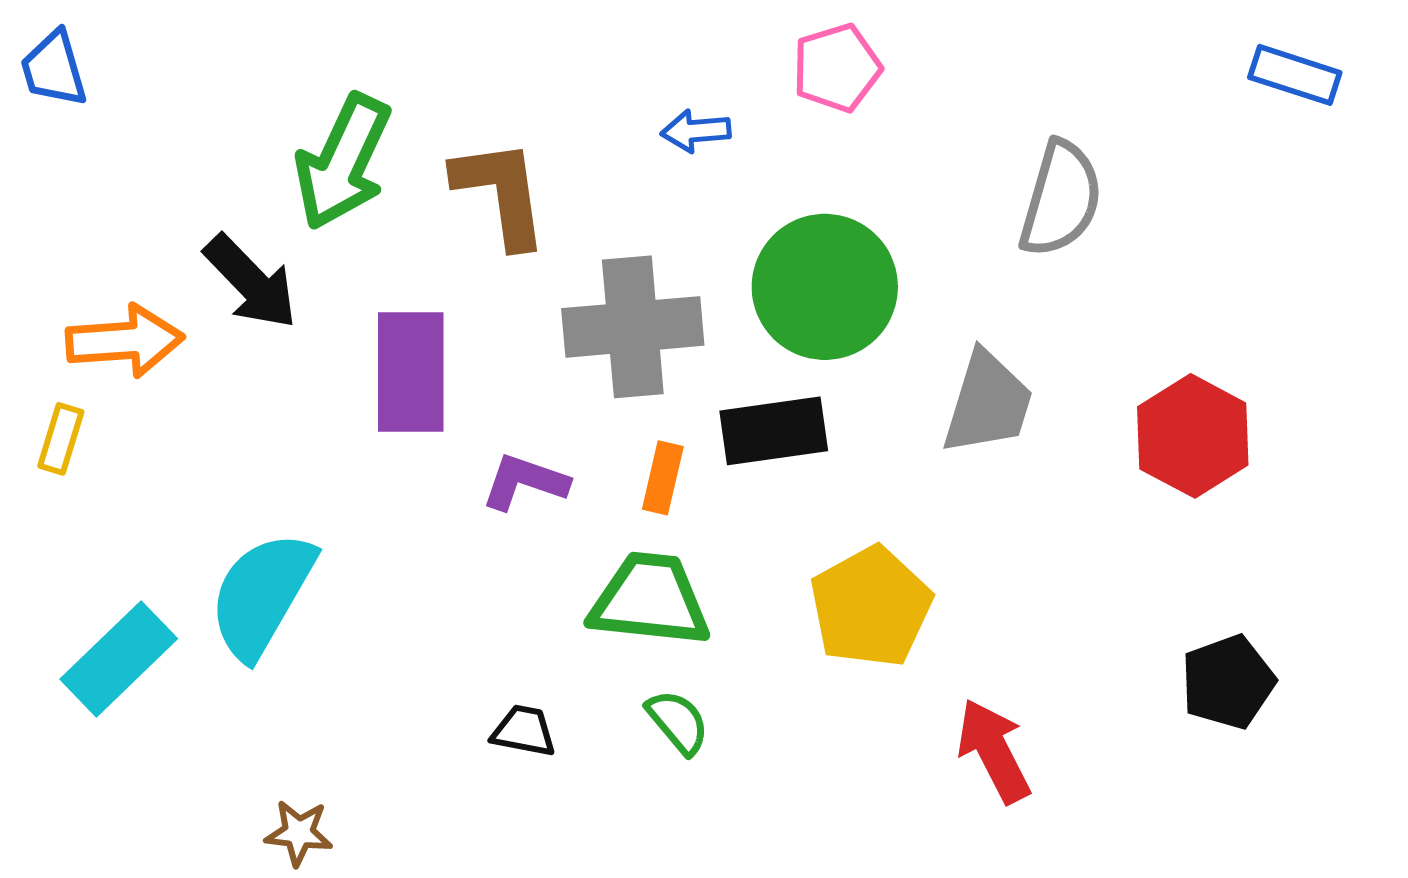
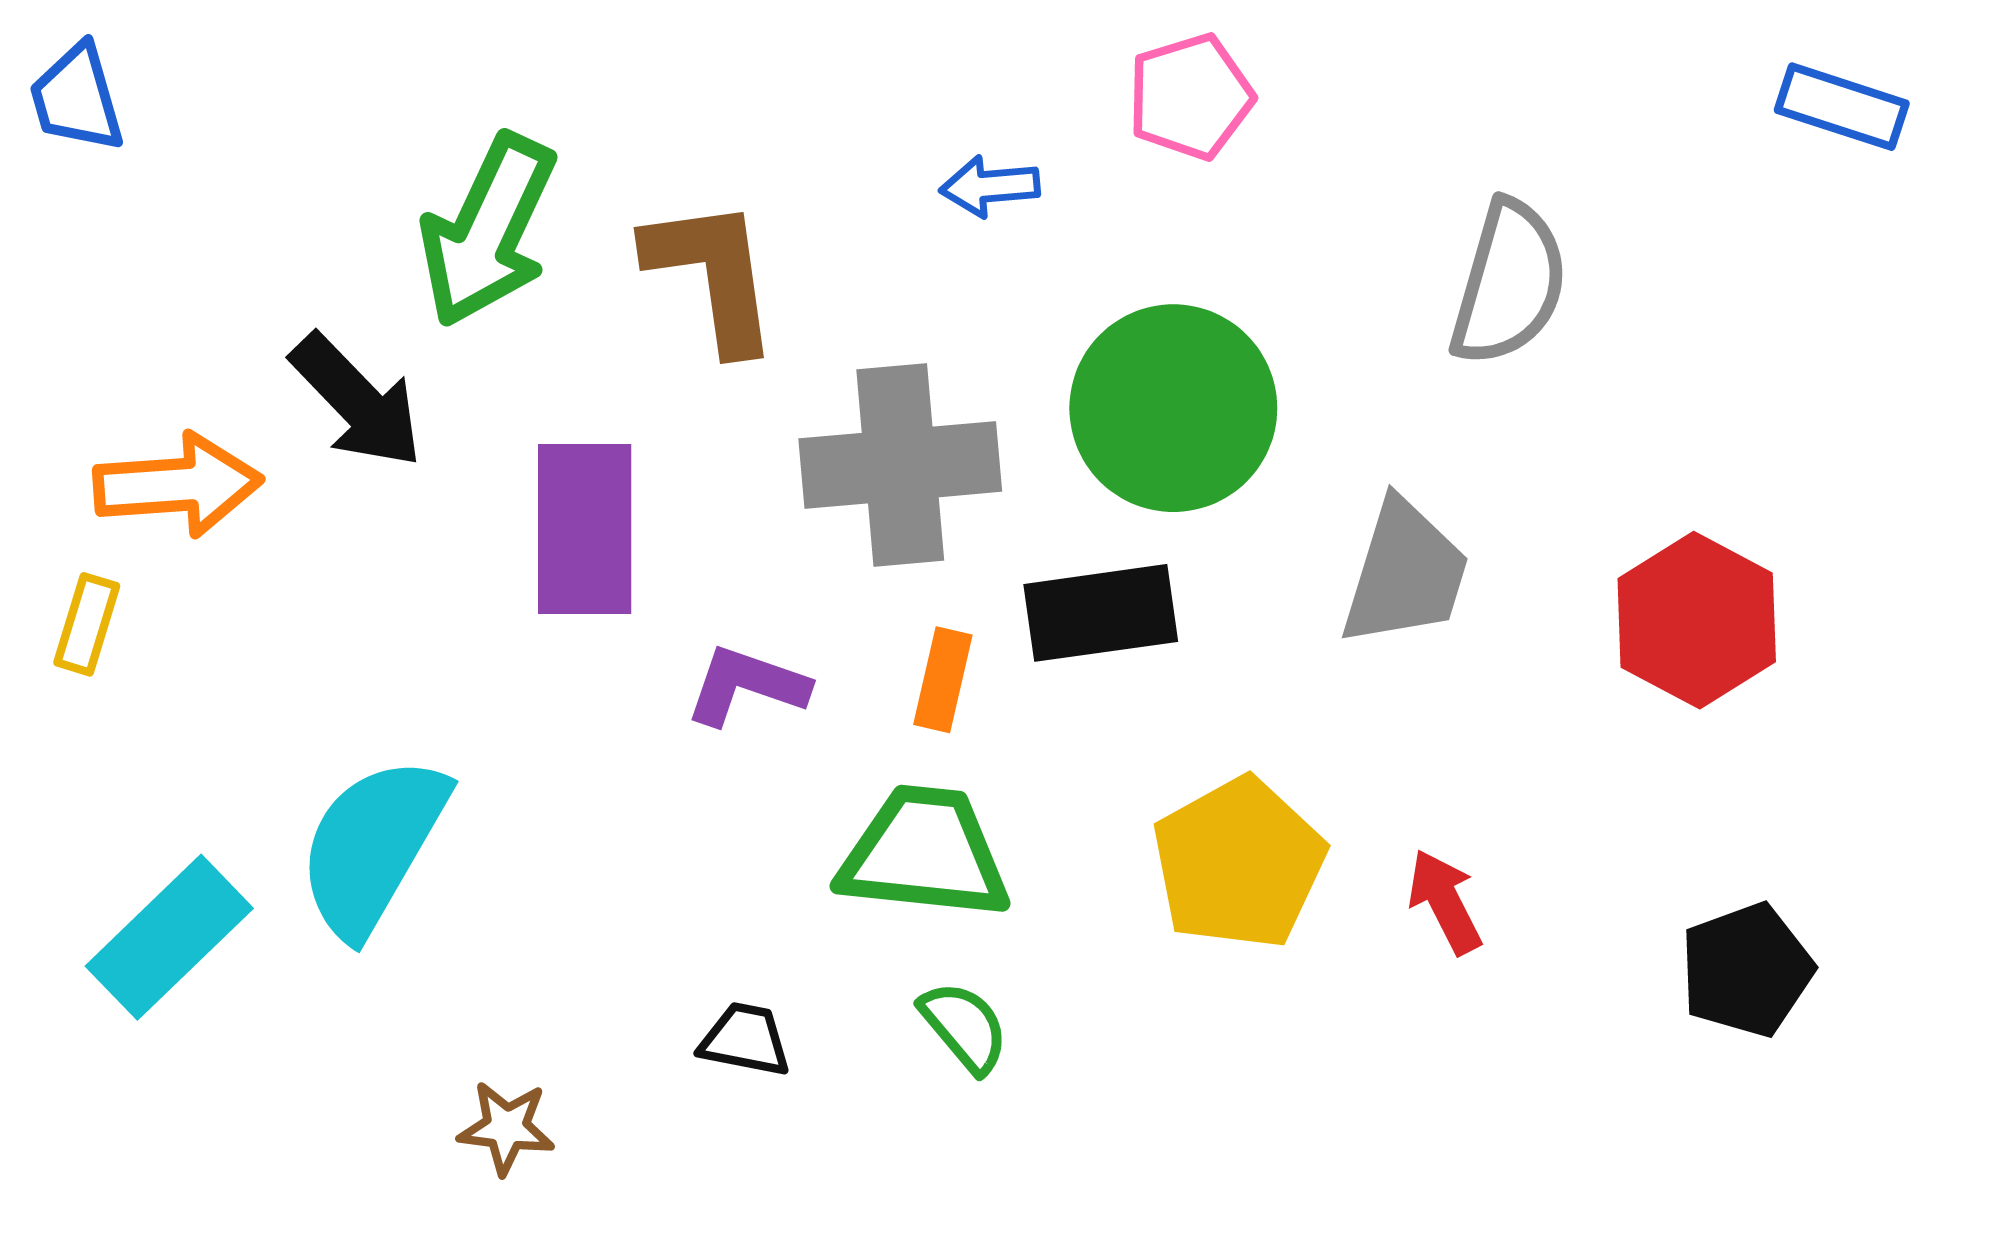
red arrow: (994, 751) -> (1445, 902), moved, size x0.7
brown star: (299, 833) -> (506, 1128), moved

